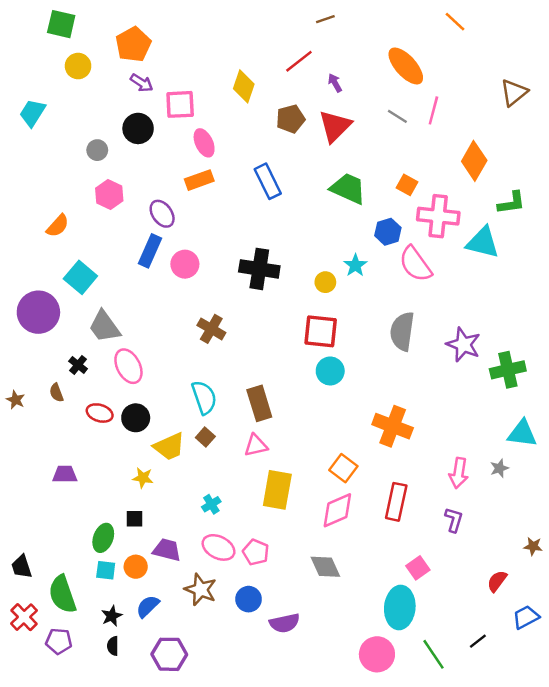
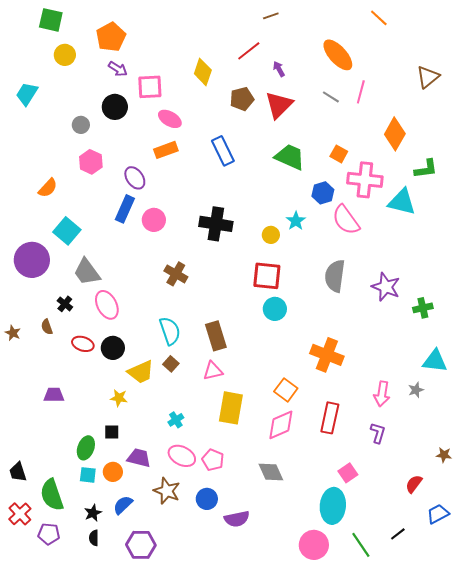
pink ellipse: (204, 143) -> (170, 119), turned -35
green cross: (508, 370) -> (423, 308), size x0.7

